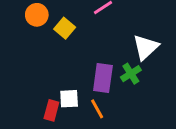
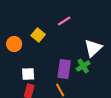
orange circle: (37, 15) -> (14, 44), moved
white square: (69, 99) -> (28, 74), moved

